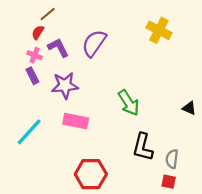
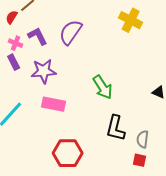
red semicircle: (38, 32) -> (12, 17), moved

